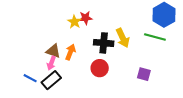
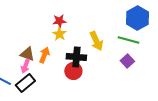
yellow star: (74, 22) -> (59, 34), moved
black cross: (104, 43) -> (76, 57), moved
purple square: (144, 74) -> (127, 61), moved, turned 32

